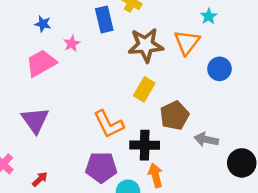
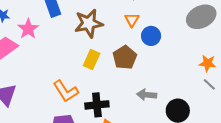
orange triangle: (187, 42) -> (132, 20), moved, size x0.7
pink star: (72, 44) -> (28, 29), size x1.5
brown pentagon: (174, 116) -> (125, 57), moved

